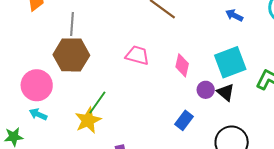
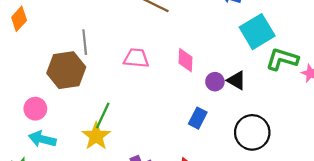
gray line: (72, 24) -> (85, 42), moved
cyan square: (230, 62) -> (257, 32), moved
pink circle: (37, 85) -> (35, 109), size x0.7
cyan arrow: (38, 114) -> (42, 139), size x1.4

